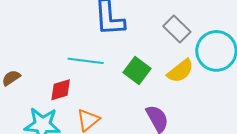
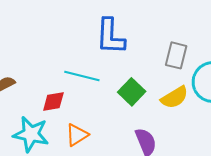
gray rectangle: (177, 29) -> (176, 55), turned 52

